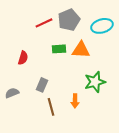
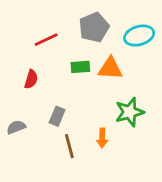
red line: (44, 23) -> (46, 40), moved

